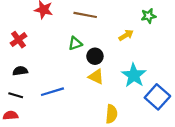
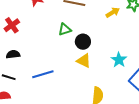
yellow arrow: (126, 35) -> (113, 12), moved
cyan star: (134, 75) -> (119, 60), size x0.7

